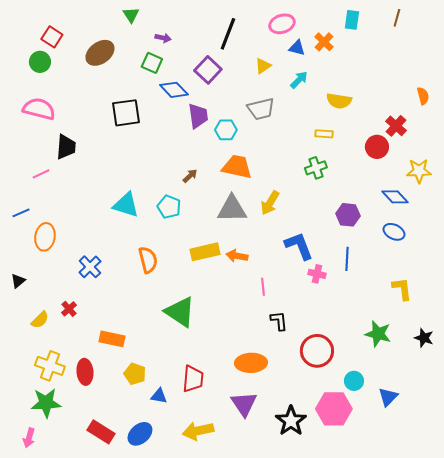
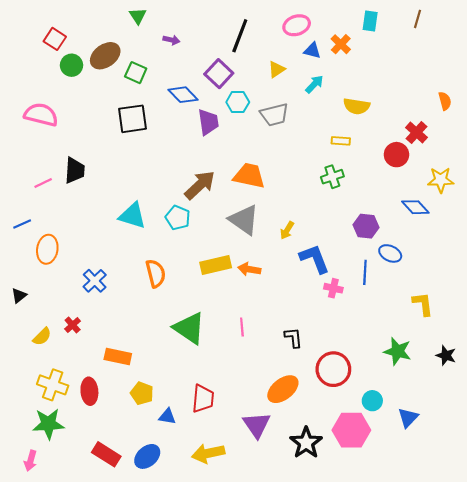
green circle: (40, 62) -> (72, 65), moved
green square: (152, 63) -> (136, 73), moved
cyan hexagon: (226, 130) -> (238, 102), moved
black trapezoid: (66, 147) -> (75, 170), moved
brown arrow: (190, 176) -> (200, 185), size x2.0
yellow arrow: (270, 203) -> (287, 230), moved, size x0.7
gray triangle: (232, 209) -> (244, 220), turned 36
blue ellipse: (394, 232) -> (390, 253), moved
pink line: (263, 287) -> (242, 327), moved
orange ellipse: (251, 363) -> (283, 389), moved, turned -36

